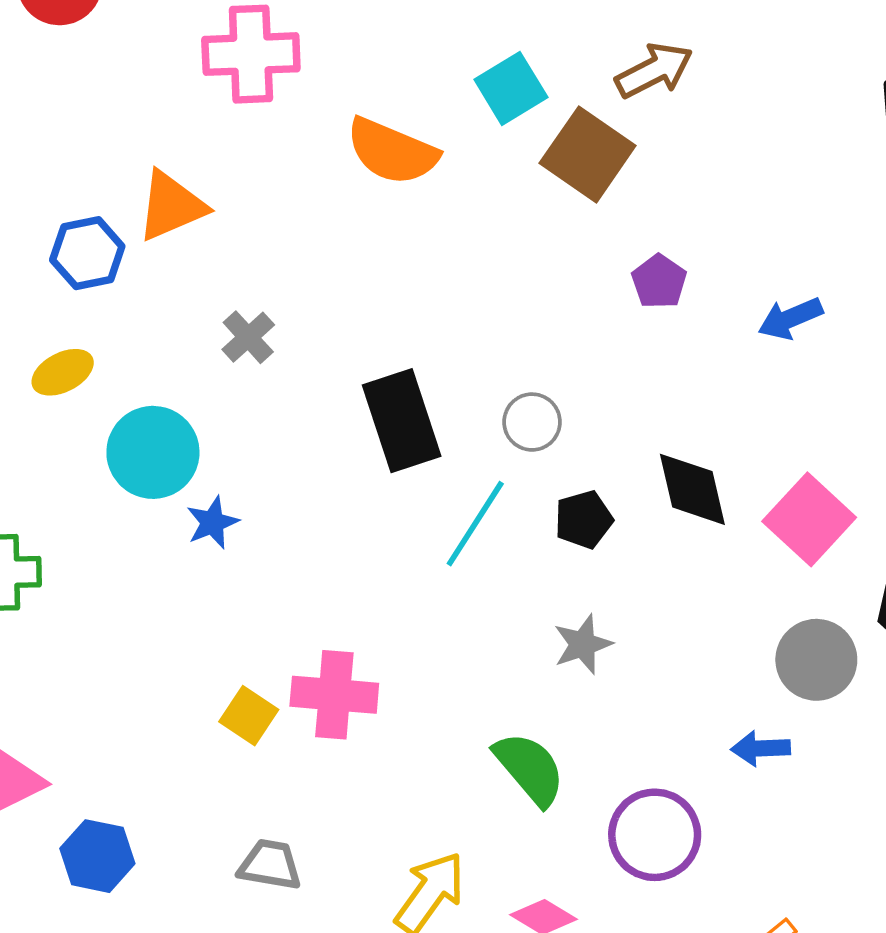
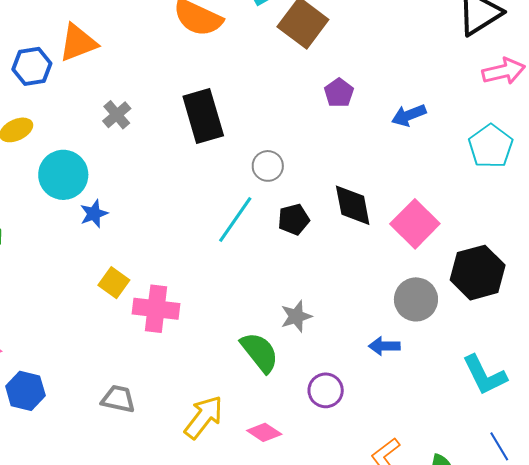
black rectangle: (402, 421) -> (203, 116), moved
gray star: (583, 644) -> (296, 316), moved
yellow square: (249, 716) -> (114, 283), moved
purple circle: (655, 835) -> (326, 390), size x0.7

